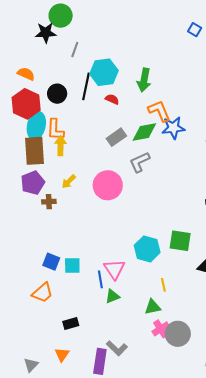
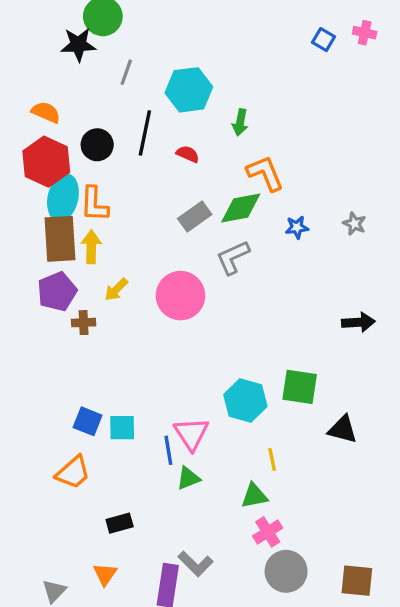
cyan hexagon: (104, 72) -> (189, 90), moved
green arrow: (144, 80) -> (240, 122), size x0.7
blue star: (173, 128) -> (297, 227), moved, size x0.6
yellow arrow: (60, 146) -> (91, 247), moved
gray circle: (178, 334) -> (286, 571), moved

